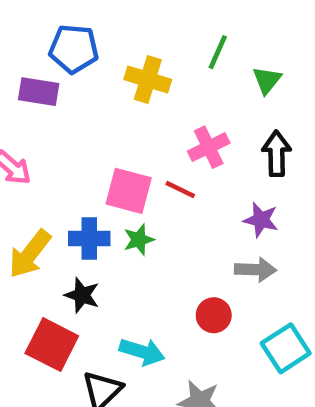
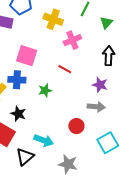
pink cross: (209, 147) -> (72, 40), moved
pink square: (129, 191) -> (27, 56), moved
blue cross: (89, 239) -> (17, 80), moved

